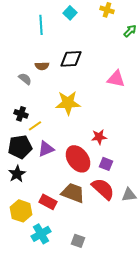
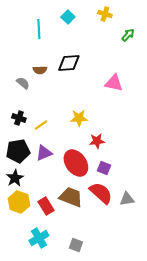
yellow star: (68, 103) -> (79, 118), moved, size x0.7
yellow line: (35, 126) -> (41, 125), moved
red rectangle: (48, 202) -> (46, 206), turned 30
yellow hexagon: (21, 211) -> (19, 202), moved

